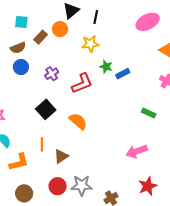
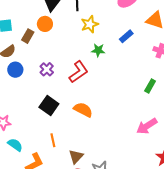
yellow star: (90, 44) -> (90, 24), moved
blue rectangle: (123, 74) -> (126, 36), moved
green rectangle: (149, 113) -> (150, 86), turned -72
brown triangle: (61, 156) -> (76, 157), moved

